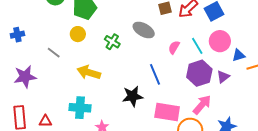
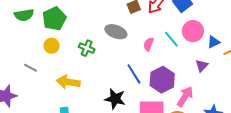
purple hexagon: (199, 73) -> (162, 80), moved
black star: (133, 96) -> (115, 99), turned 30

